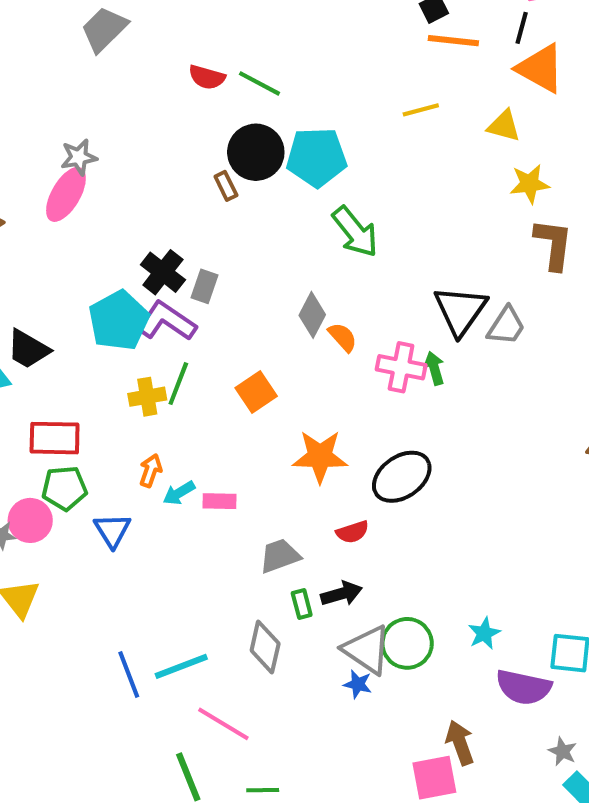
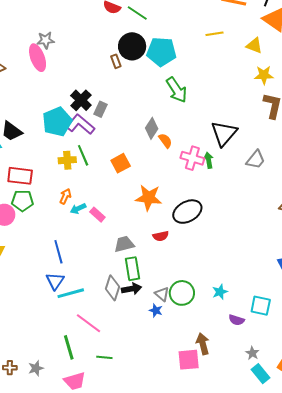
pink ellipse: (66, 194) -> (38, 58), turned -56
gray trapezoid: (506, 326) -> (256, 160), moved
green line: (178, 384) -> (83, 155), turned -50
pink rectangle: (219, 501) -> (97, 215), turned 35
blue triangle: (112, 530) -> (55, 281), moved
black arrow: (341, 594) -> (132, 289), moved
green rectangle: (302, 604) -> (132, 269), size x1.6
gray triangle: (367, 650) -> (162, 294), size x0.6
blue line: (129, 675) -> (58, 252), moved
purple semicircle: (524, 687) -> (236, 320), size x0.6

